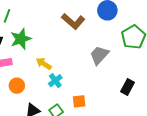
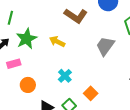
yellow arrow: (44, 64) -> (57, 42), moved
orange square: (79, 101) -> (91, 93), turned -32

